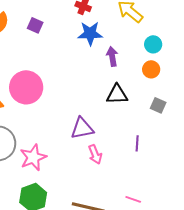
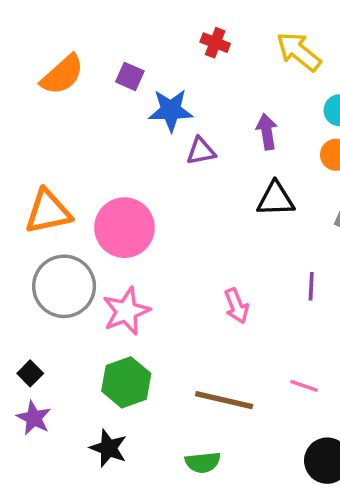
blue star: (90, 33) -> (171, 110), moved
pink circle: (26, 87) -> (124, 228), moved
purple triangle: (82, 128) -> (201, 151), moved, size x0.7

